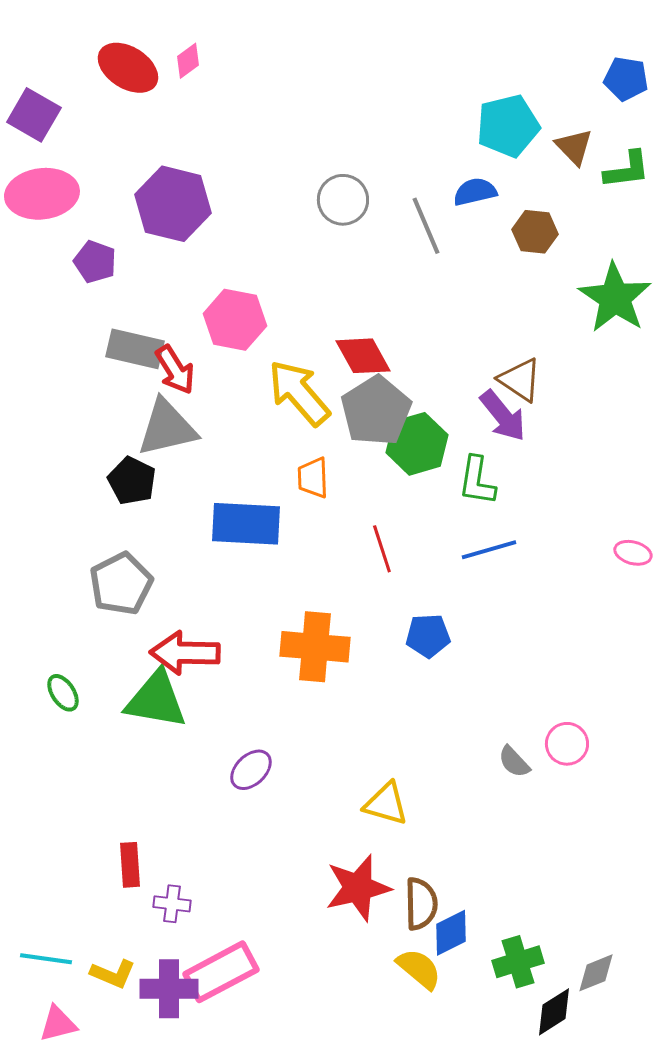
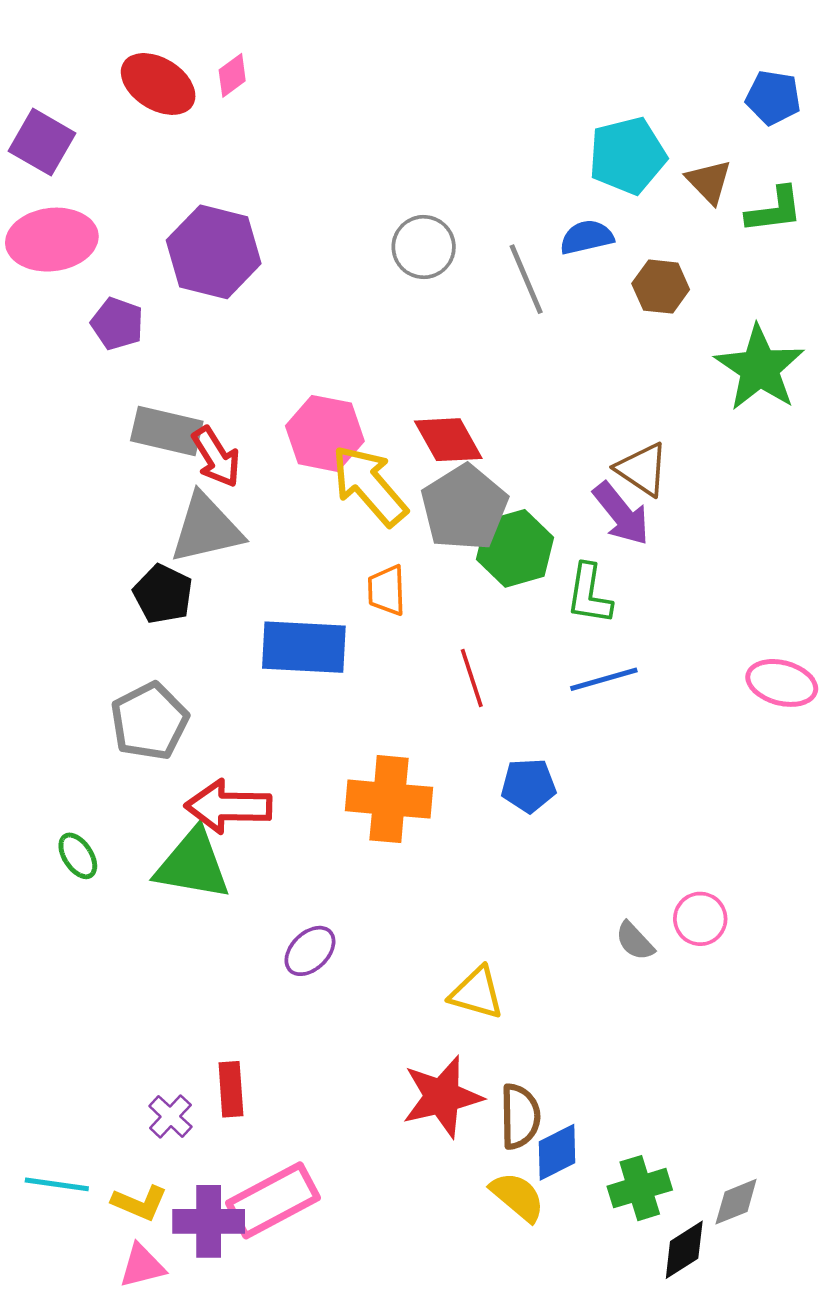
pink hexagon: (235, 320) -> (325, 433), moved
pink ellipse: (633, 553) -> (782, 683), size x1.5
red rectangle: (130, 865) -> (231, 1089), moved
purple cross: (172, 904) -> (170, 1116), moved, turned 36
pink triangle: (58, 1024) -> (142, 1266), moved

